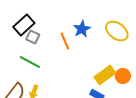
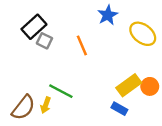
blue star: (82, 29) -> (108, 15), moved
green line: (30, 62) -> (61, 91), moved

